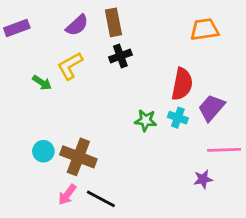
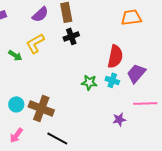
purple star: (203, 179) -> (119, 119), moved
pink arrow: (67, 195) -> (16, 135), moved

